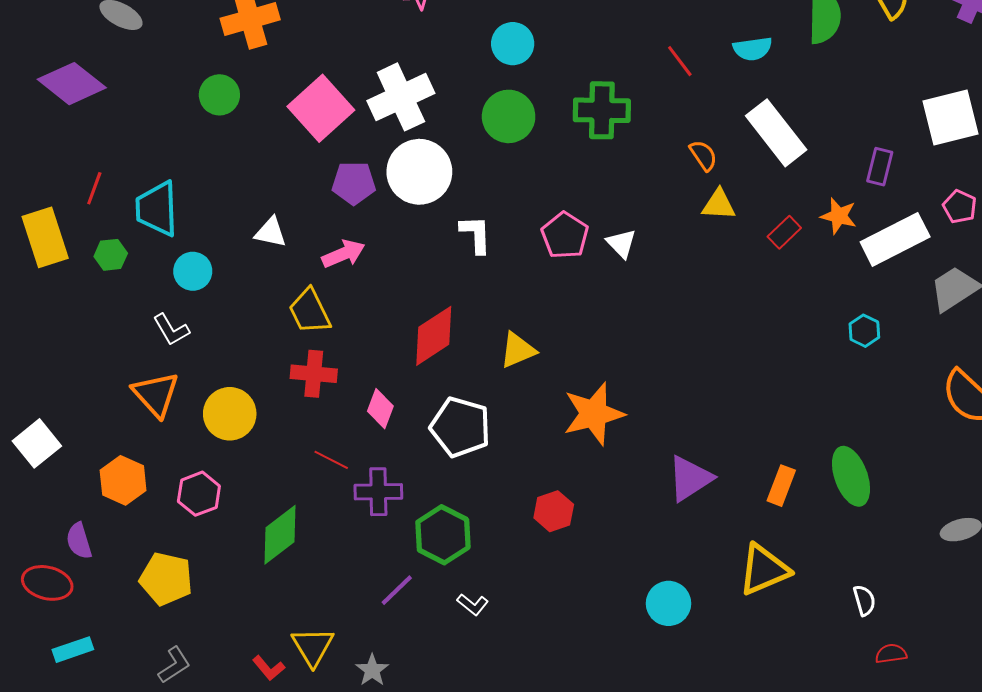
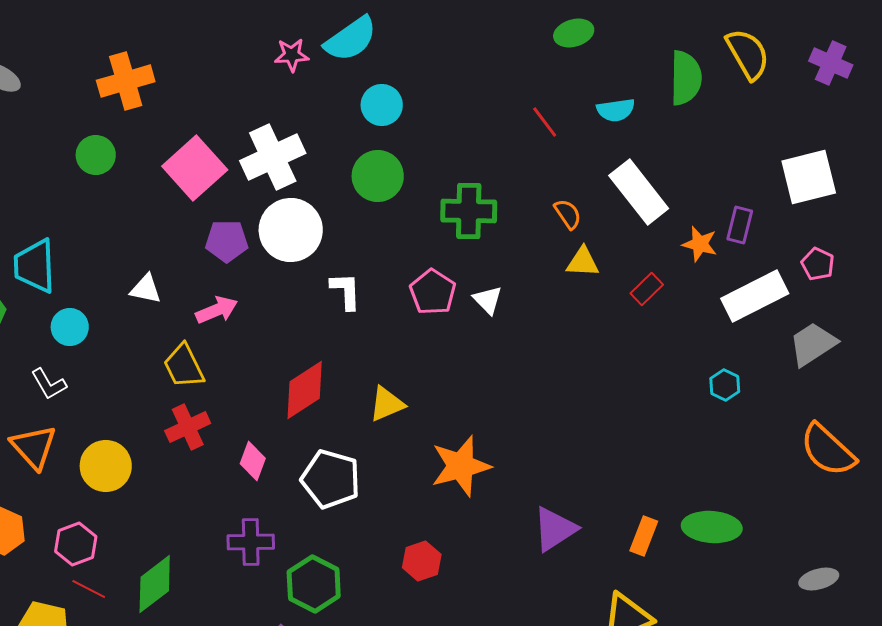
green cross: (602, 110) -> (469, 211), moved
orange star: (839, 216) -> (700, 244), moved
red cross: (314, 374) -> (188, 427), turned -30
red line: (331, 460) -> (89, 589), moved
green ellipse: (851, 476) -> (712, 527), turned -66

